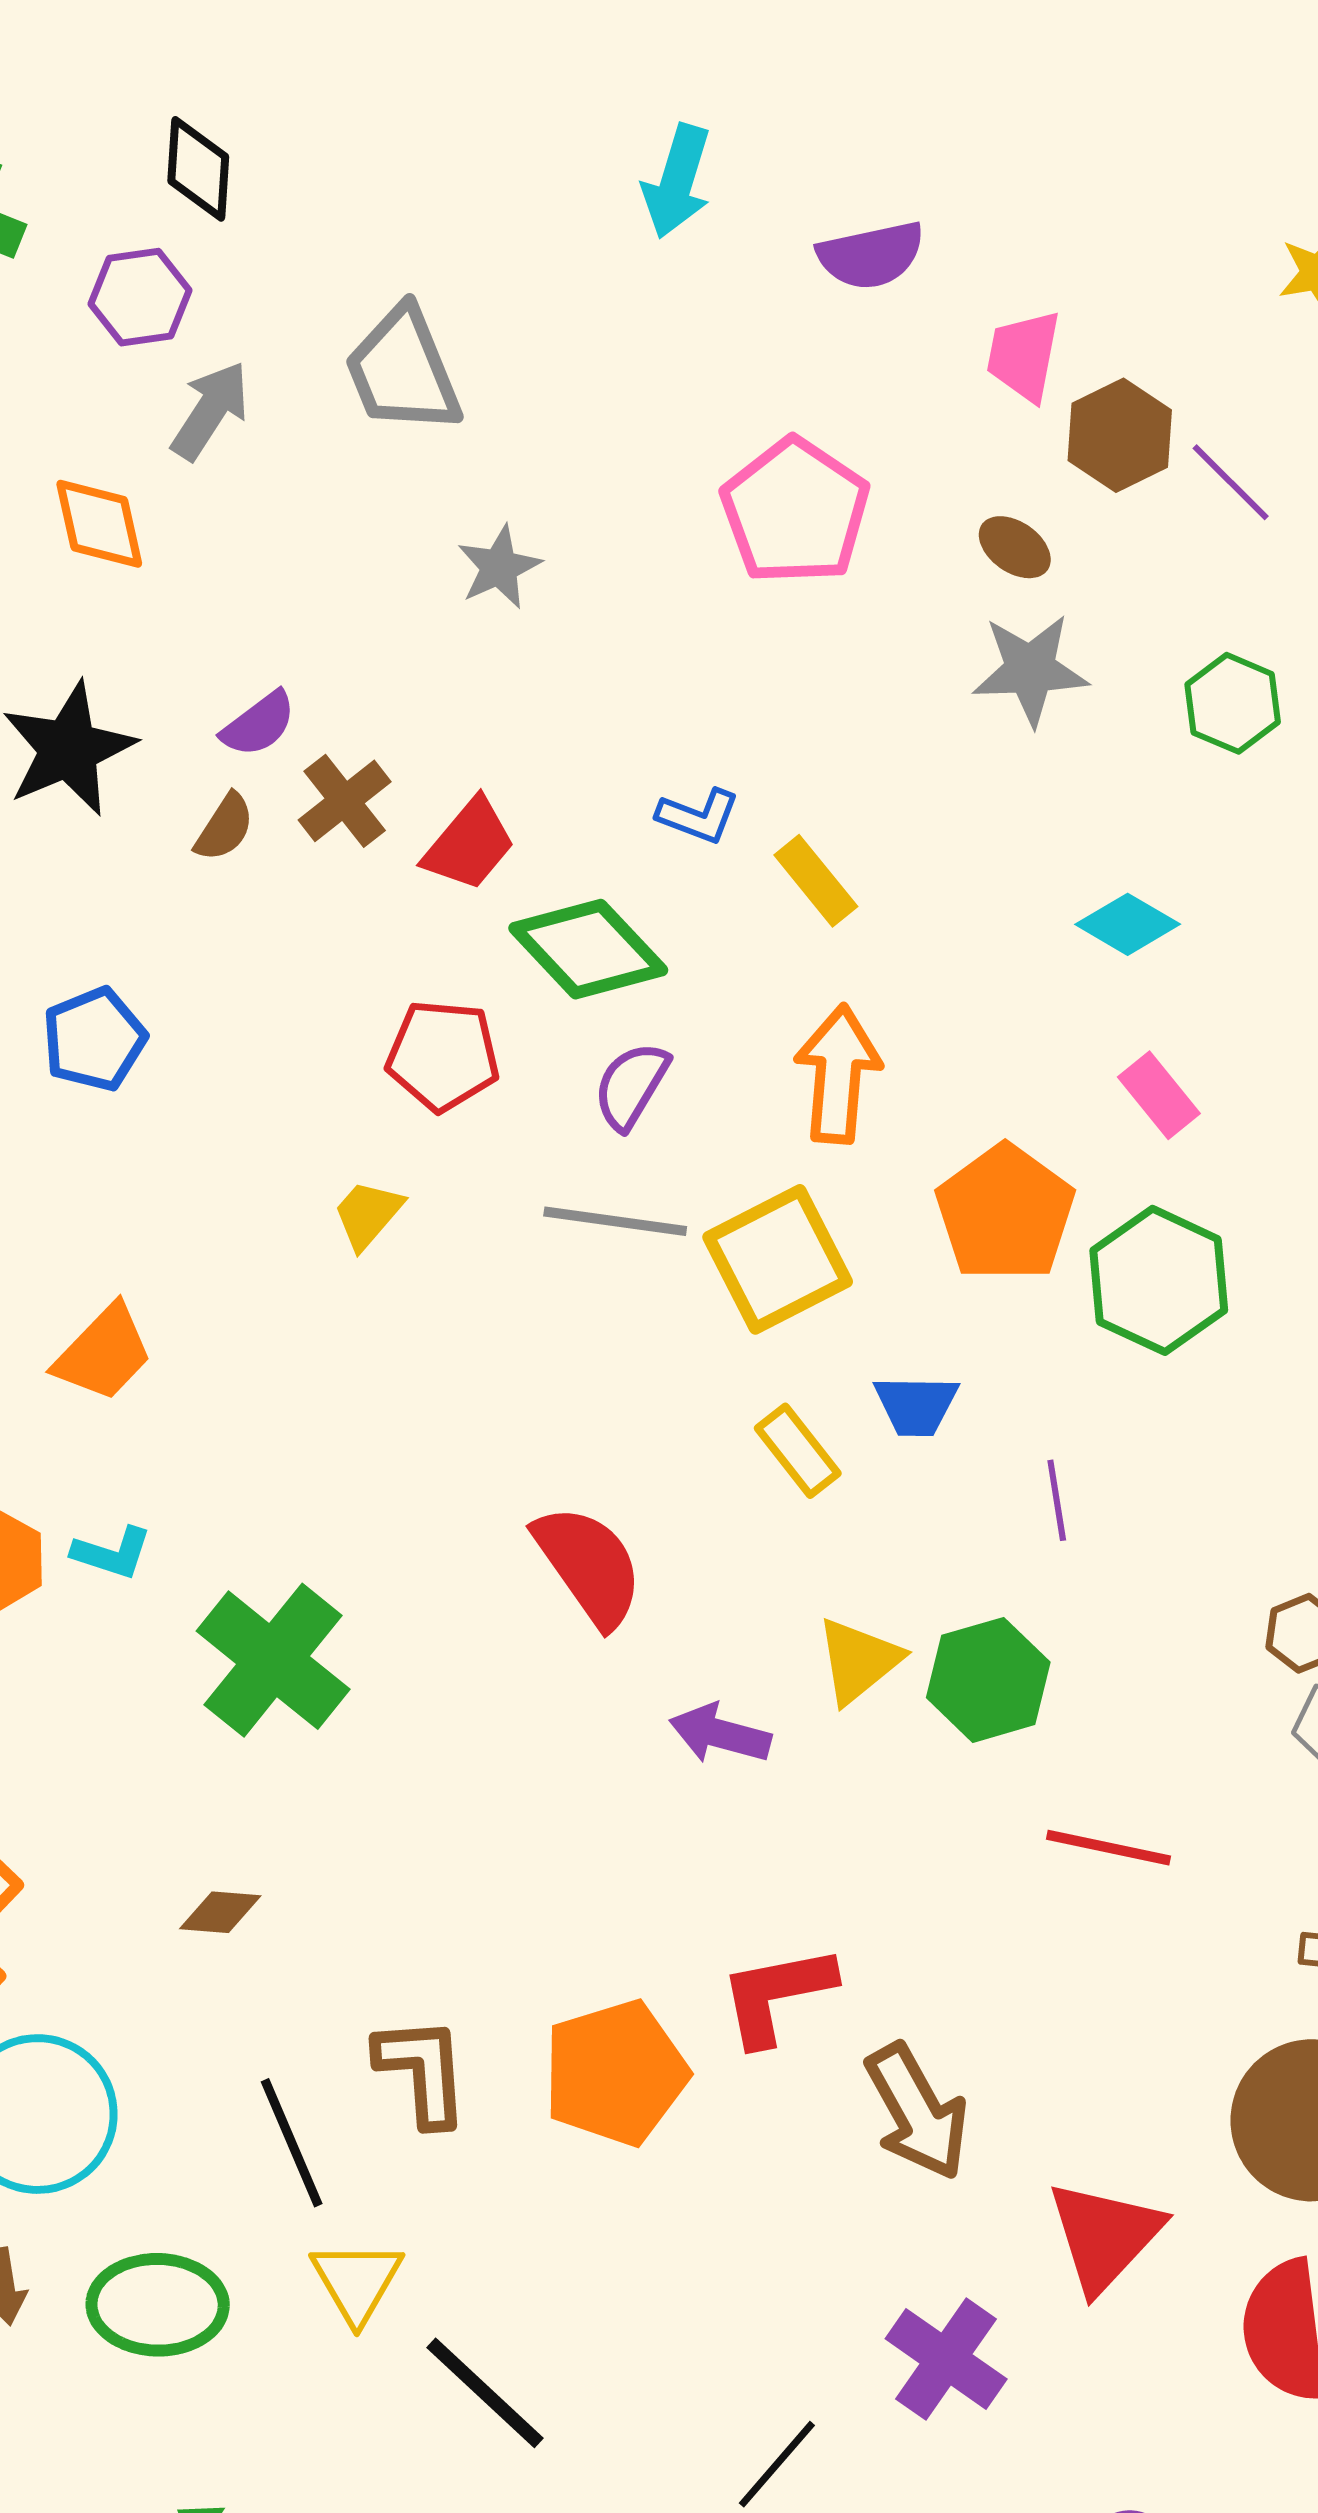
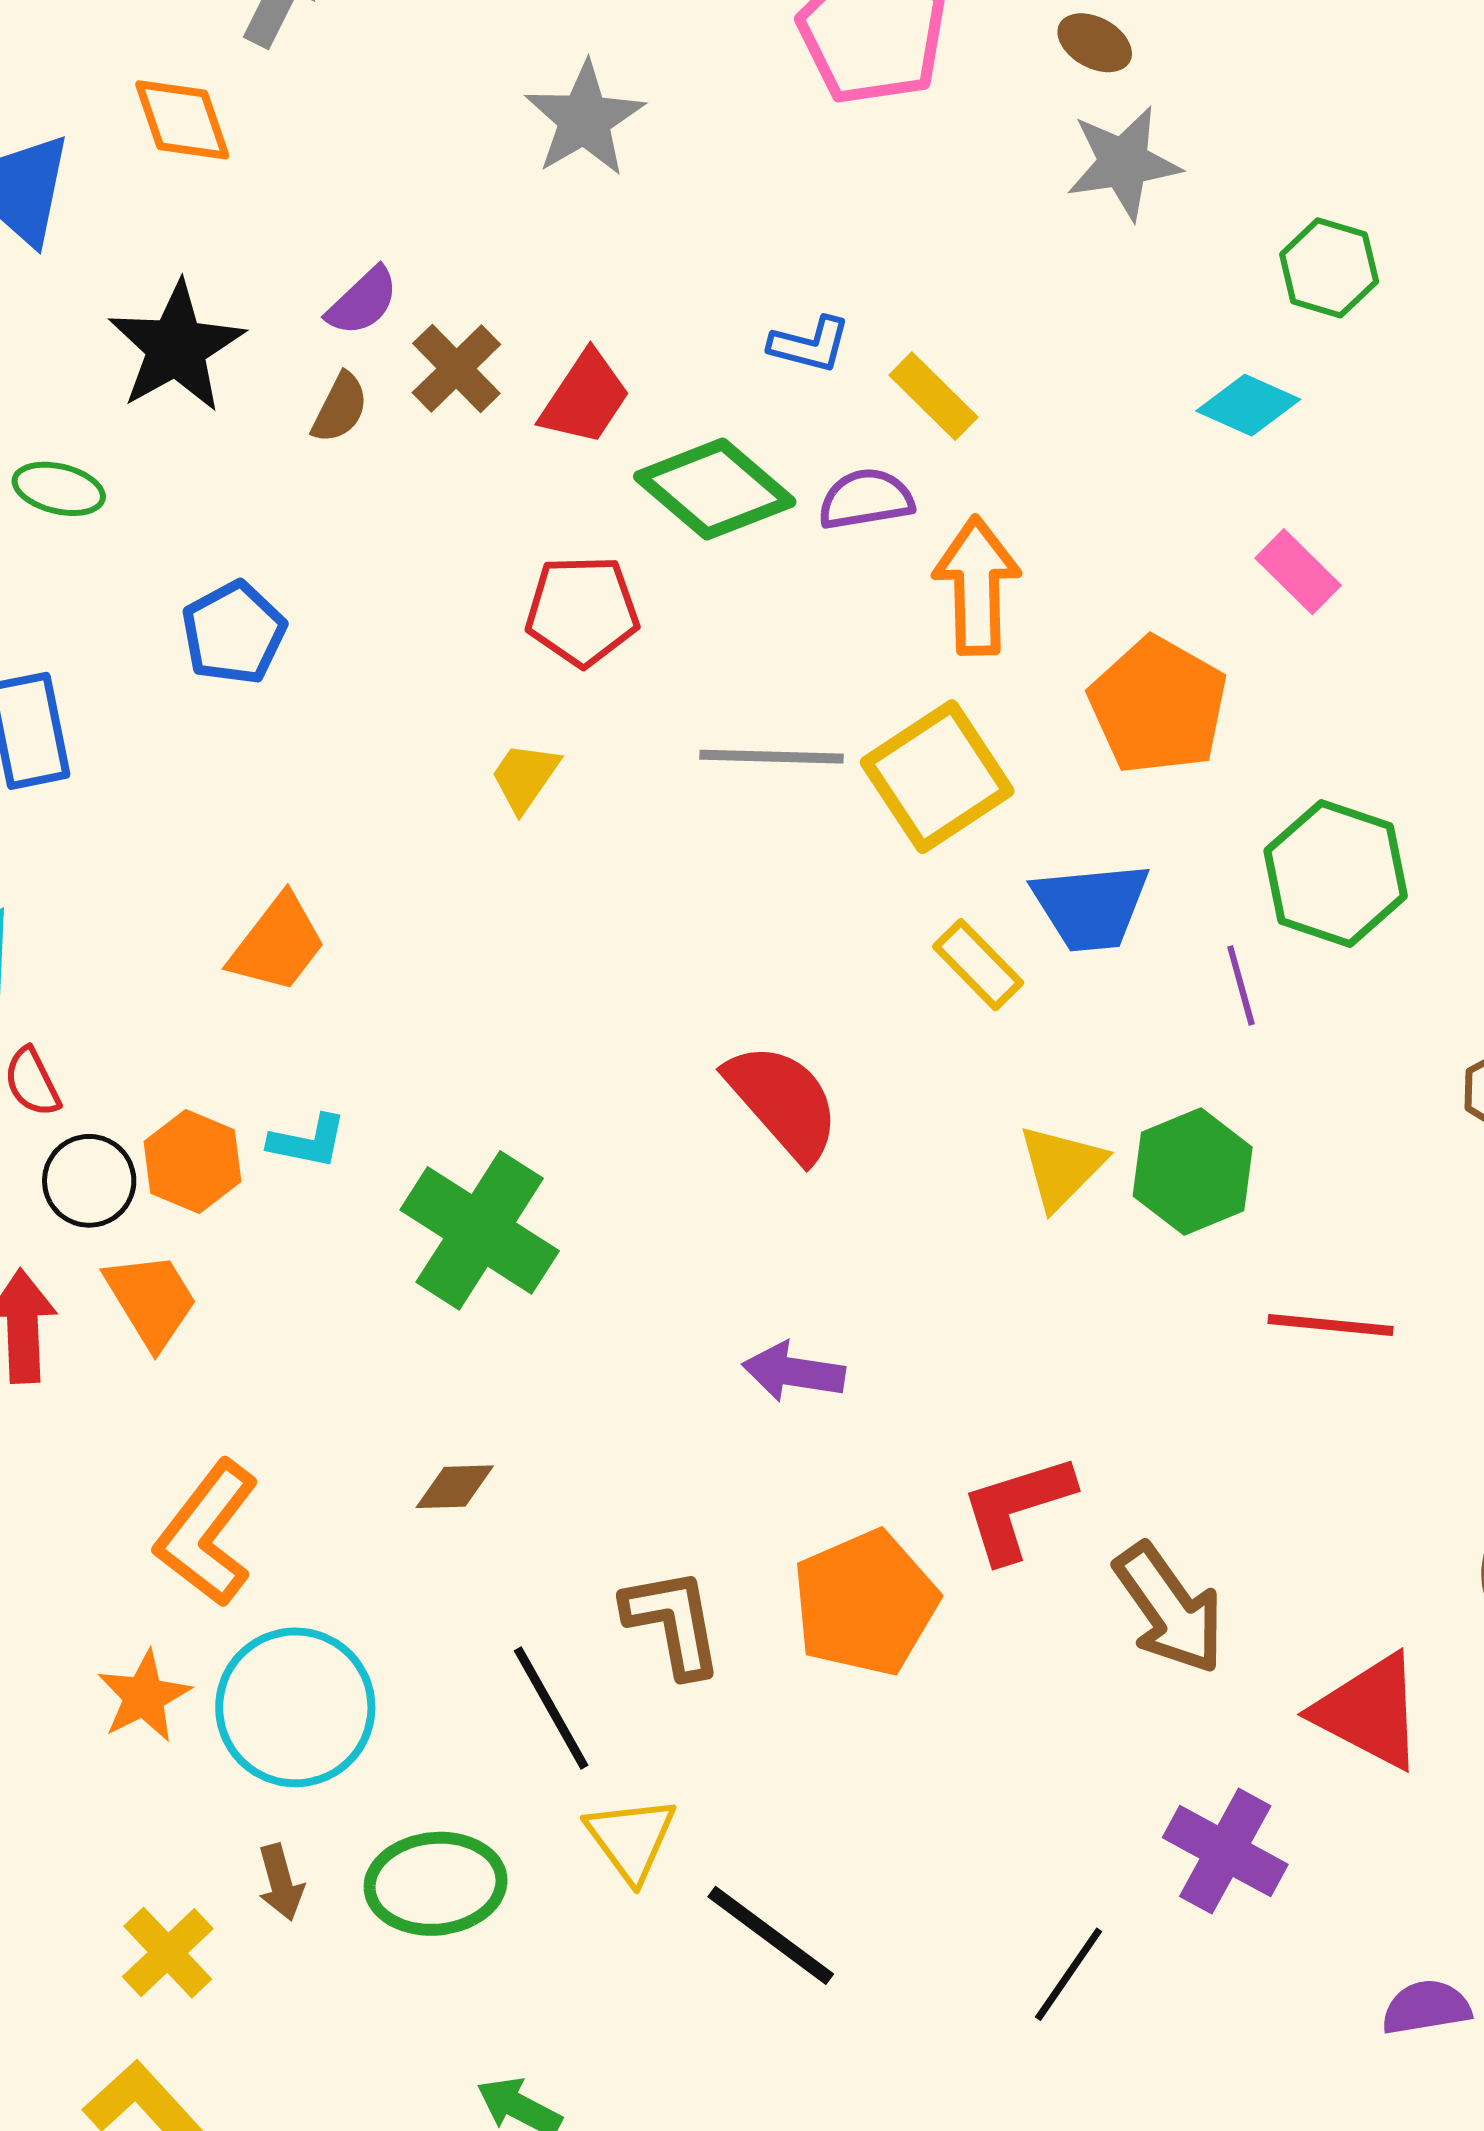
gray star: (499, 567) -> (584, 119), size x1.4
green hexagon: (1233, 703) -> (1329, 268), moved
purple semicircle: (631, 1086) -> (866, 499), moved, turned 56
green hexagon: (1159, 1280) -> (1336, 873), moved
blue trapezoid: (916, 1405) -> (1091, 907), size x1.4
purple arrow: (720, 1734) -> (794, 1372), moved
red triangle: (1105, 2236) -> (1369, 1712), turned -39

